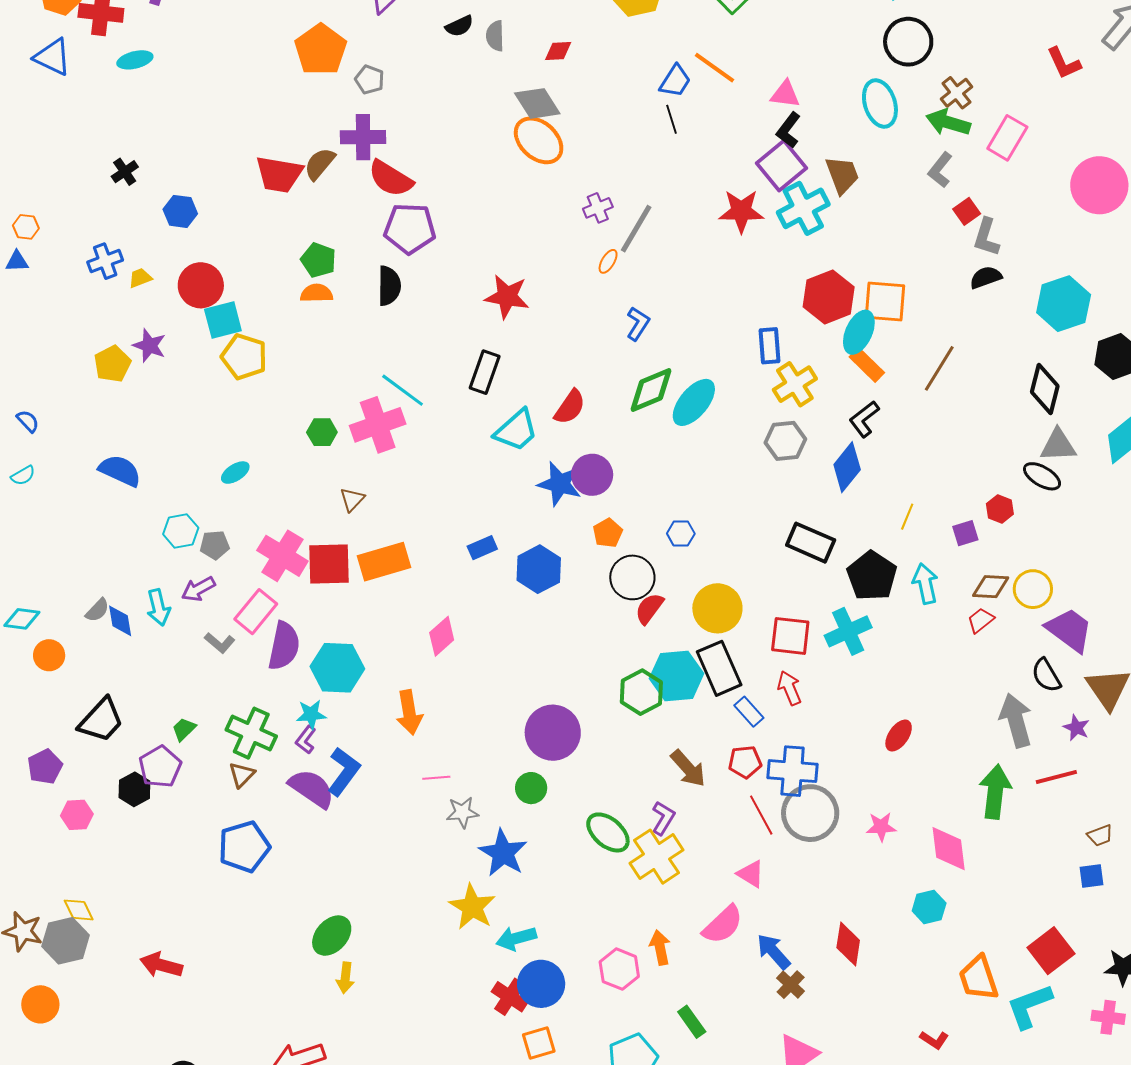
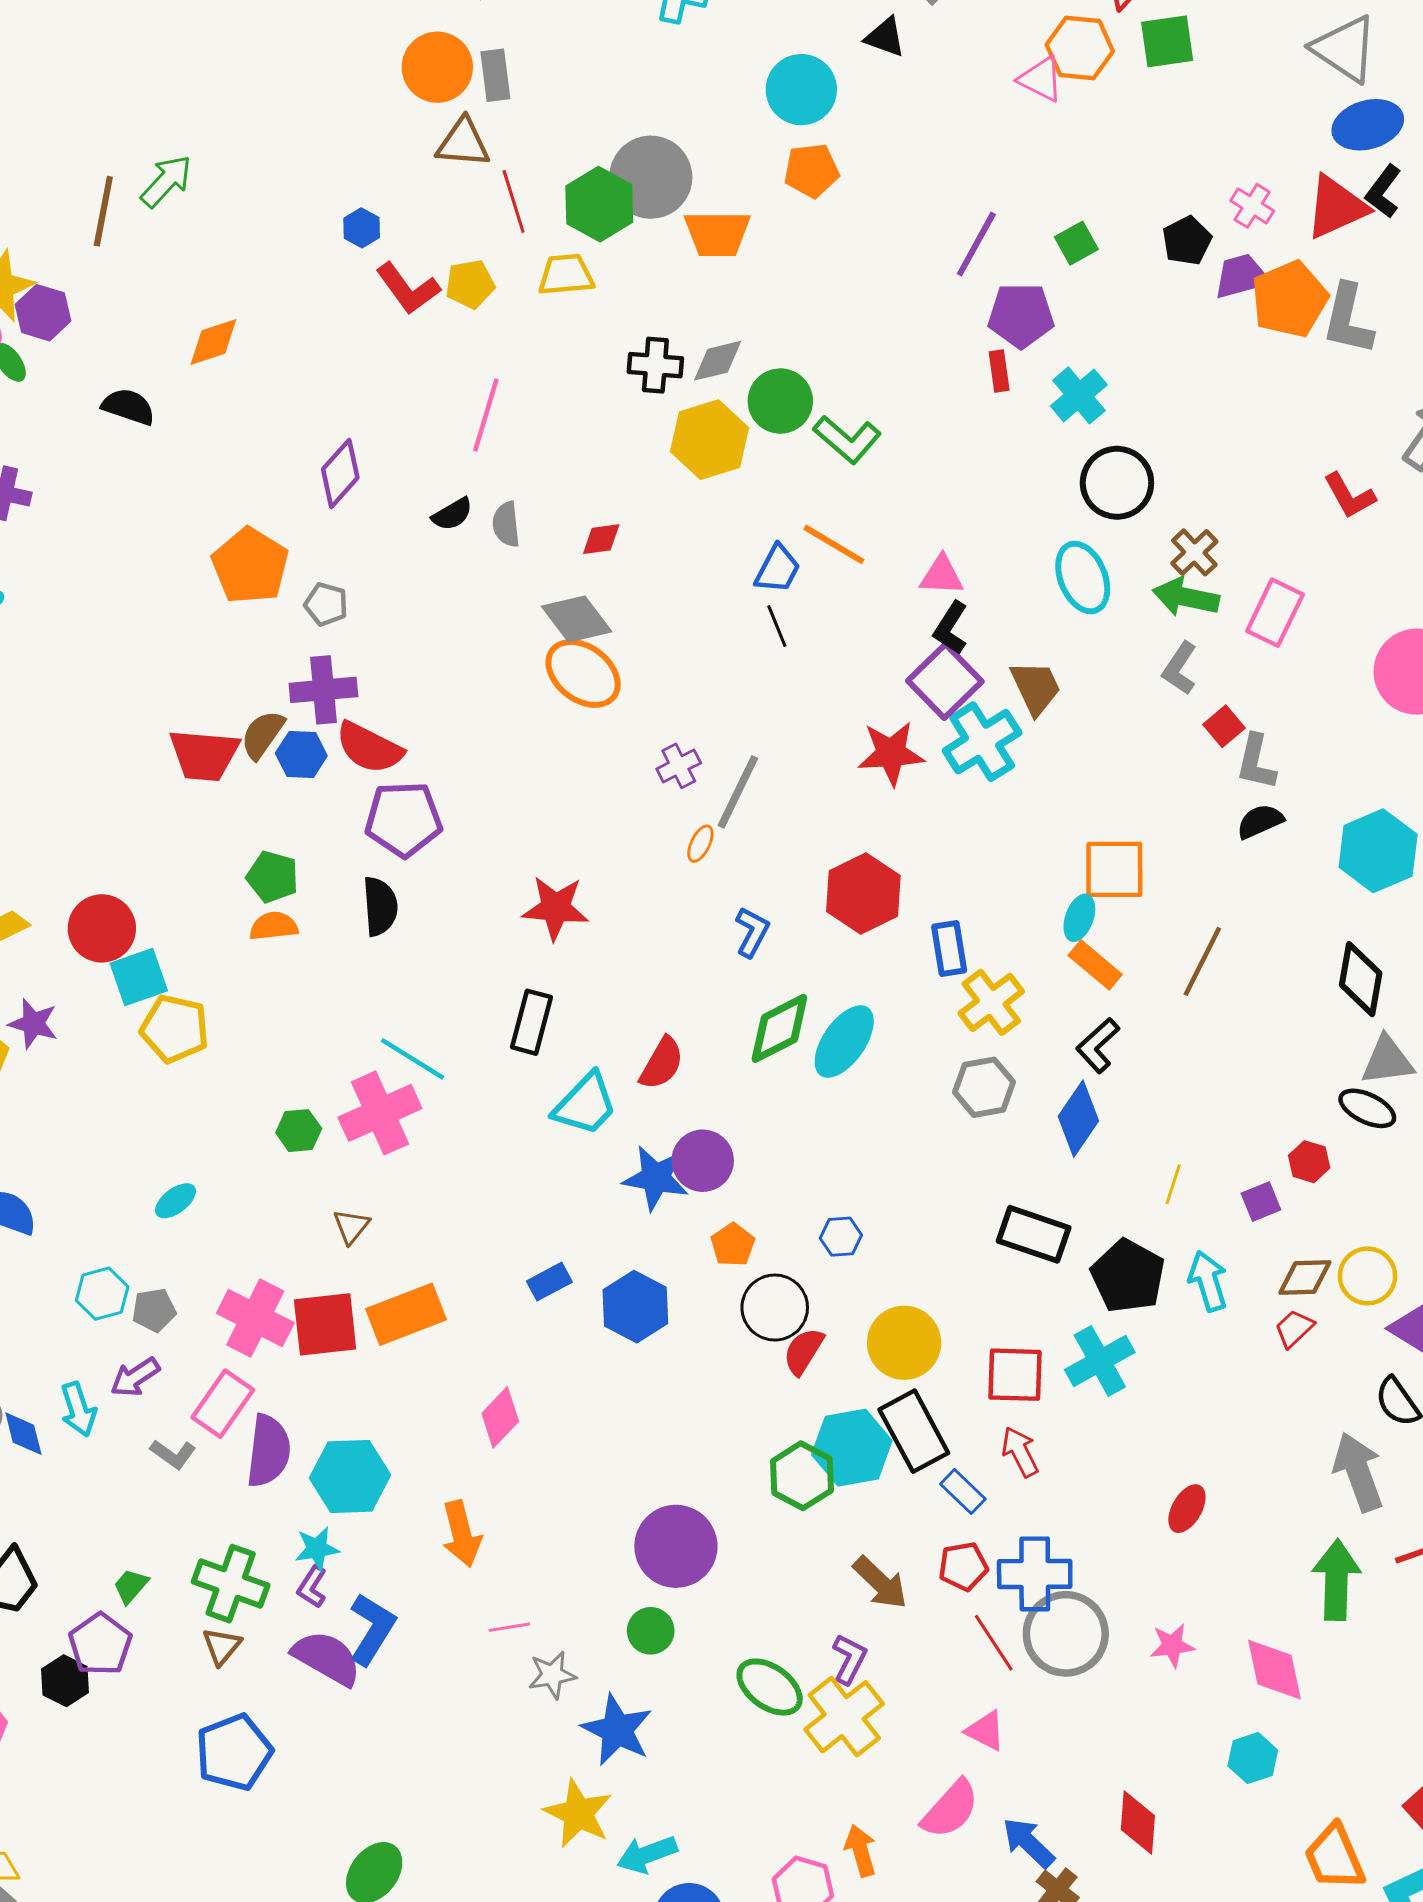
blue hexagon: (180, 211) -> (301, 754), moved
red hexagon: (829, 297) -> (863, 894), moved
cyan ellipse: (859, 332) -> (1079, 918), size x0.7

